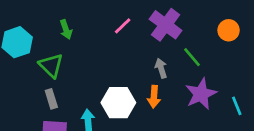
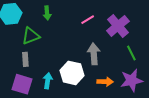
green triangle: (51, 66) -> (31, 36), turned 42
gray arrow: (161, 68) -> (94, 54), moved, size x1.5
orange arrow: (154, 97) -> (105, 82), moved, turned -105

